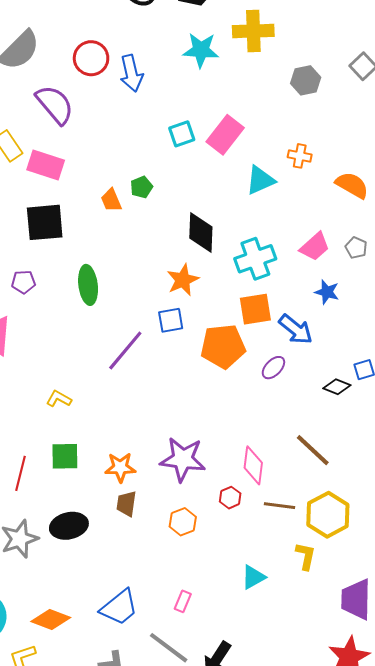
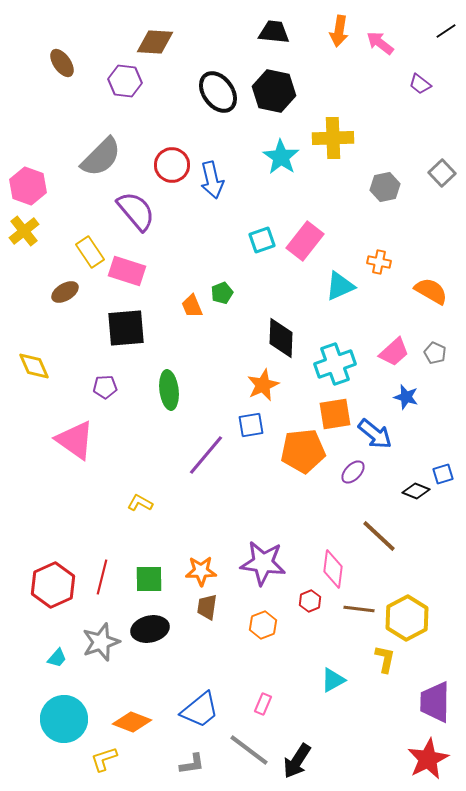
cyan star: (201, 50) -> (281, 157), turned 30
brown line: (313, 450) -> (379, 536), moved
green square: (65, 456) -> (149, 579), moved

